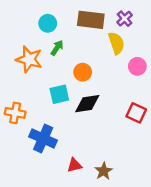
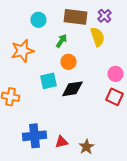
green arrow: (57, 48) -> (61, 41), moved
orange star: (29, 59) -> (22, 51), turned -30
pink circle: (137, 66) -> (115, 74), moved
blue cross: (43, 139) -> (34, 136), moved, turned -30

